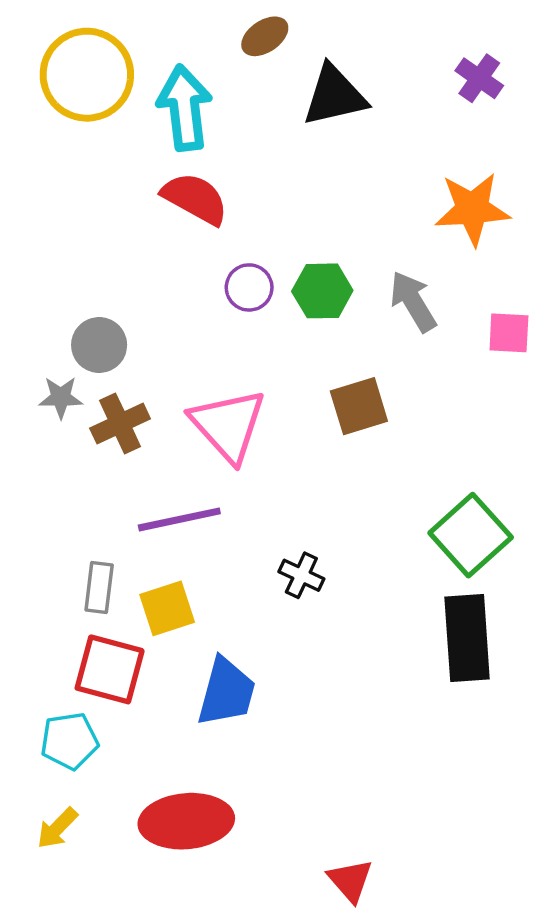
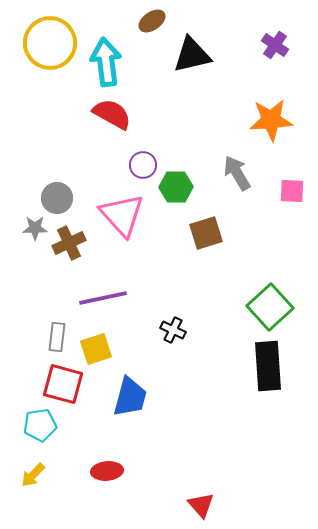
green hexagon: (322, 291) -> (176, 187), moved
pink triangle: (228, 425) -> (122, 215), moved
red ellipse: (186, 821) -> (107, 471), size x0.6

